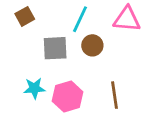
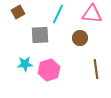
brown circle: (92, 45) -> (80, 38), moved
brown line: (114, 95) -> (96, 69), moved

